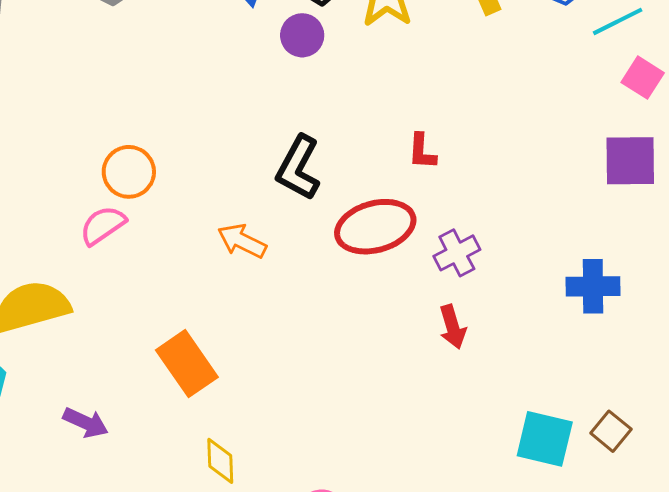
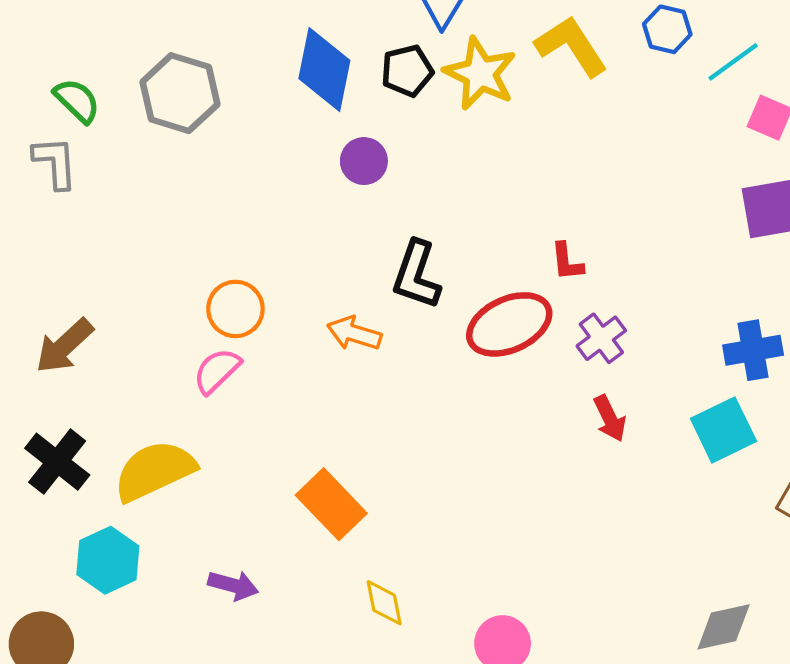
purple circle: (302, 35) -> (364, 161), moved
red L-shape: (422, 151) -> (567, 262), moved
orange arrow: (242, 241) -> (354, 333), moved
cyan square: (545, 439) -> (723, 430), moved, turned -30

